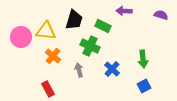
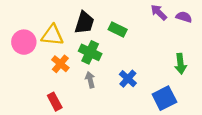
purple arrow: (124, 11) -> (159, 12), moved, turned 42
green cross: (90, 46) -> (90, 52), moved
green arrow: (143, 59) -> (180, 64), moved
blue square: (144, 86) -> (164, 98), size x1.5

